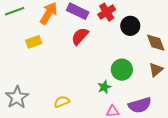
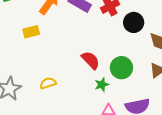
red semicircle: (80, 36) -> (91, 60), moved, turned 90
yellow semicircle: (62, 102) -> (48, 83), moved

